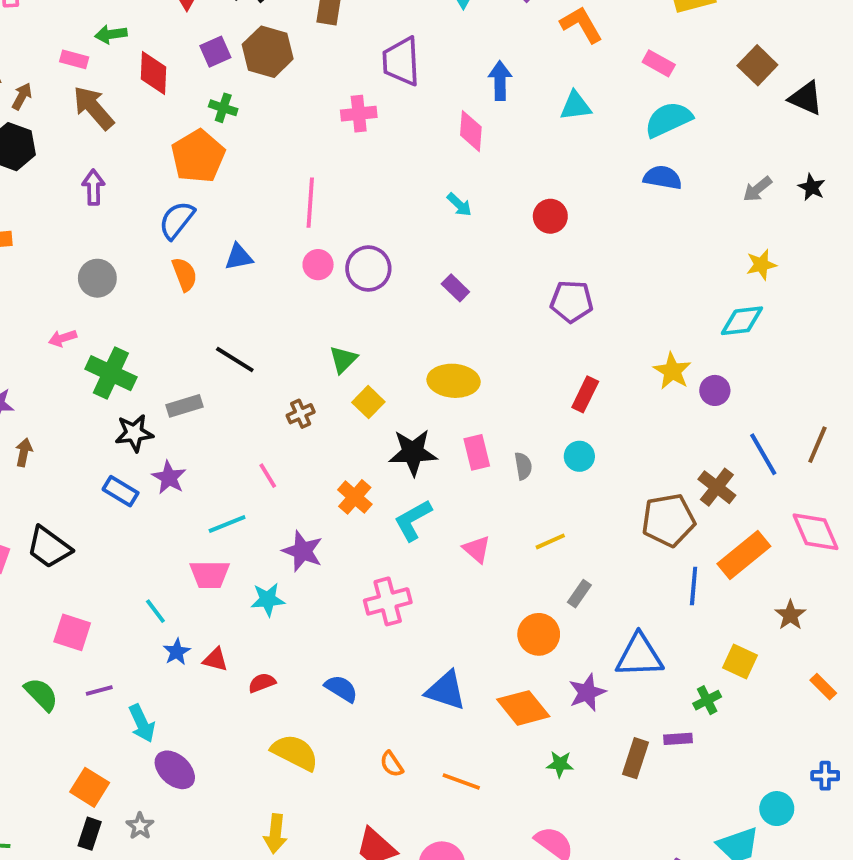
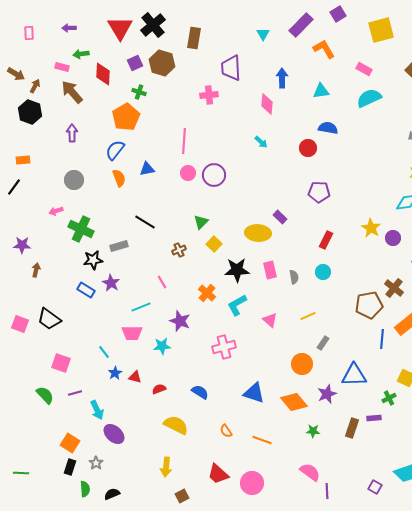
blue semicircle: (663, 178) -> (328, 128), moved
purple rectangle: (455, 288) -> (280, 217), moved

